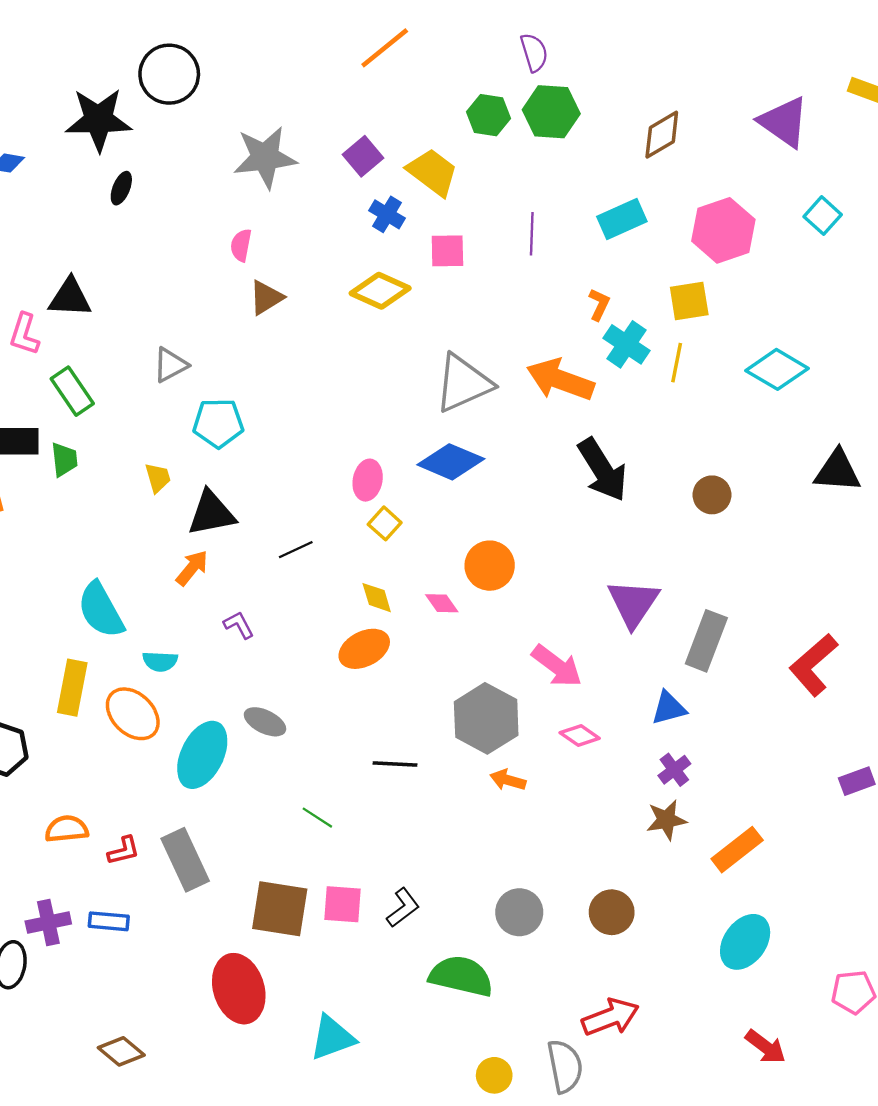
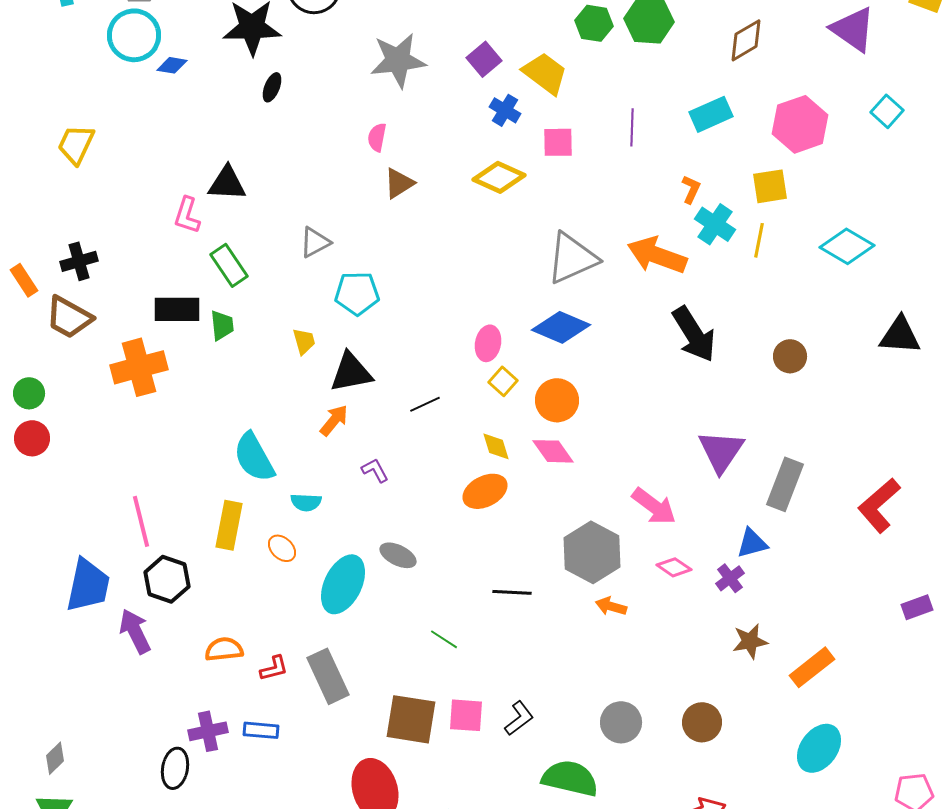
orange circle: (490, 566) -> (557, 400), moved
pink diamond: (442, 603) -> (553, 451), size x1.4
orange ellipse: (133, 714) -> (282, 548), size x0.6
purple cross: (674, 770) -> (730, 578), moved

